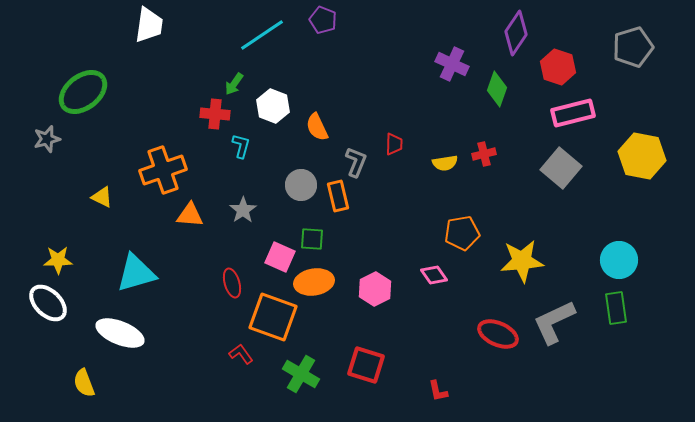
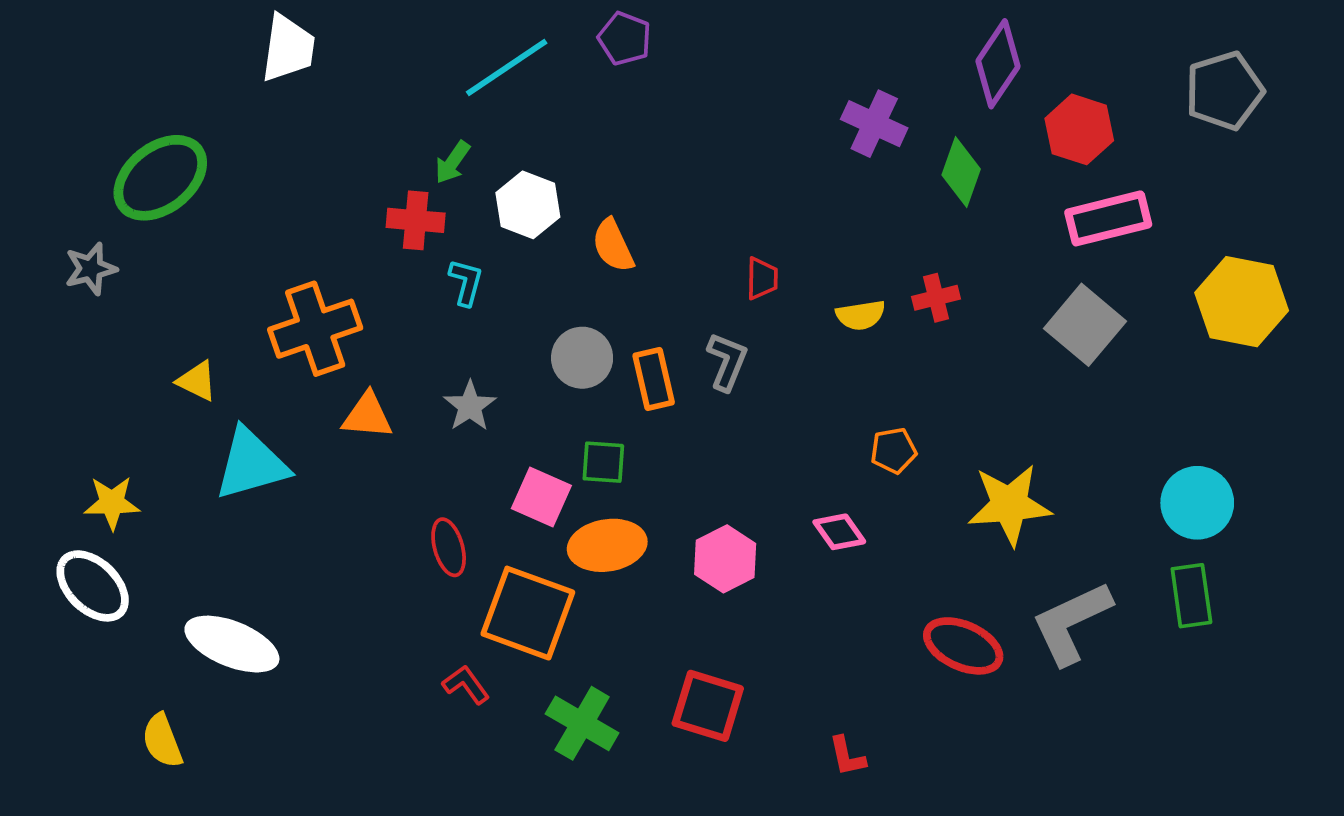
gray L-shape: (356, 162) -> (727, 362), moved
orange pentagon: (462, 233) -> (894, 451), size x0.7
cyan triangle: (136, 273) -> (251, 464), moved

